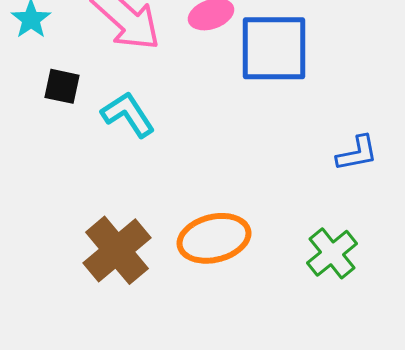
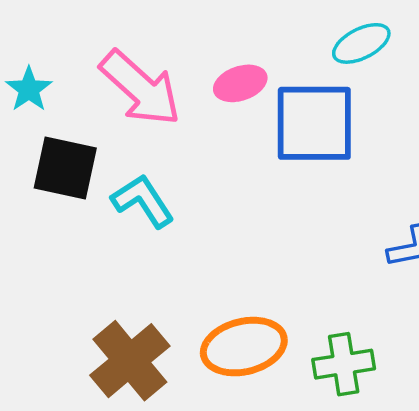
black square: (62, 86) -> (65, 168), size x1.5
green cross: (332, 253) -> (344, 364), moved, turned 30

